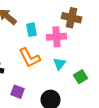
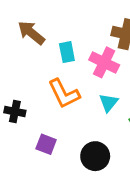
pink cross: (56, 37) -> (104, 62), turned 30

